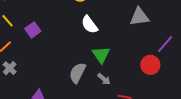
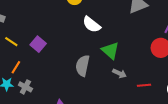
gray semicircle: (77, 73) -> (83, 66), moved

